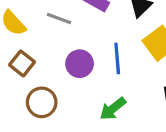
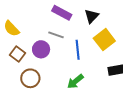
gray line: (59, 19) -> (56, 35), moved
purple circle: (80, 64) -> (41, 49), moved

